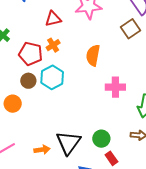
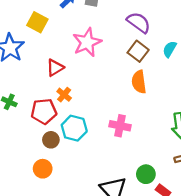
orange semicircle: (93, 55) -> (139, 82), moved
pink cross: (115, 87) -> (120, 126), moved, turned 30

